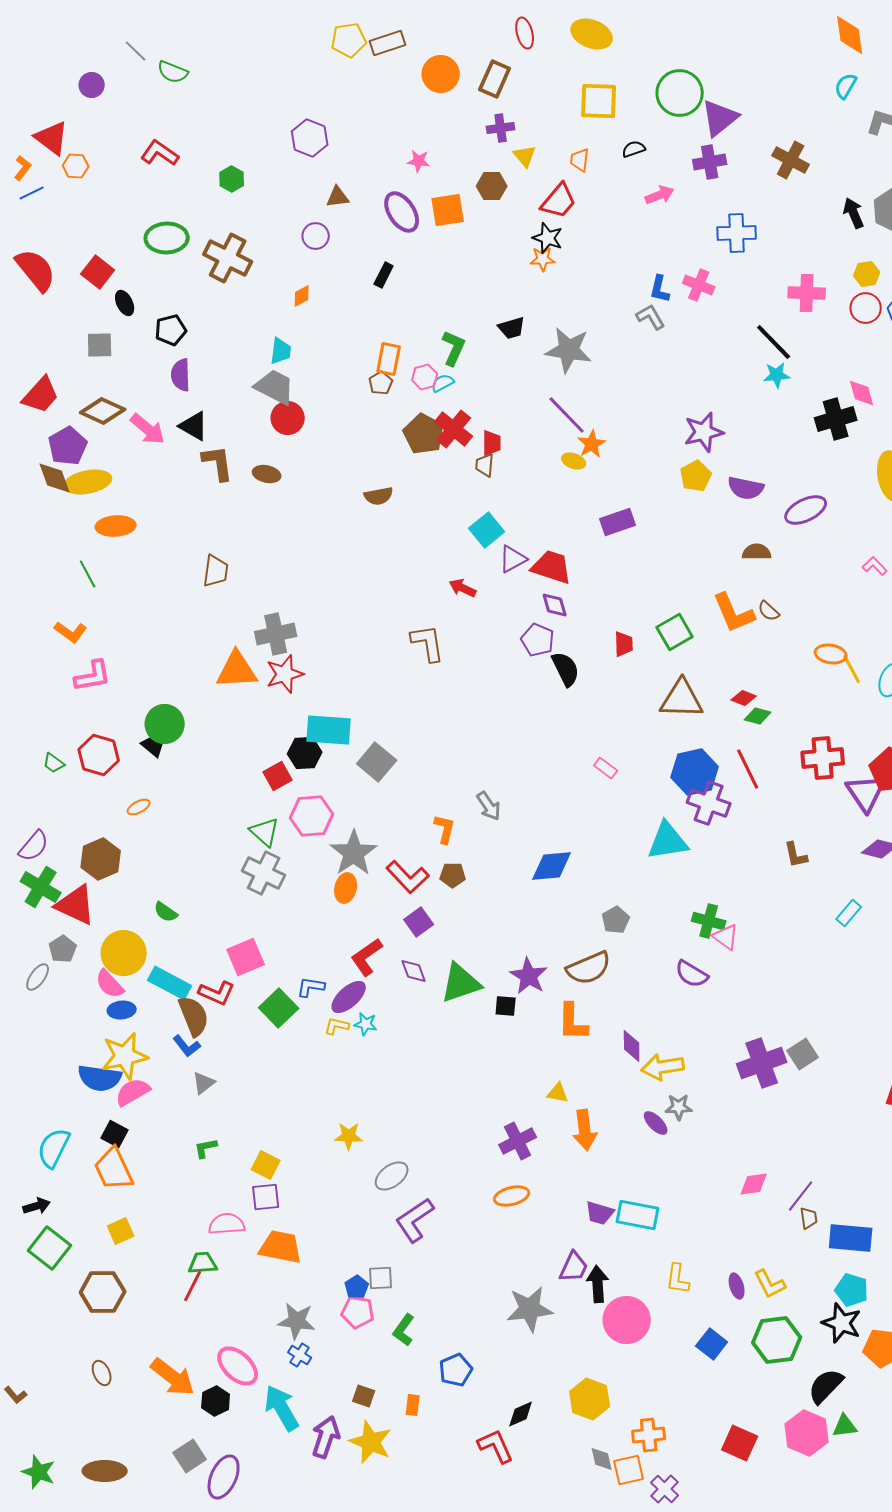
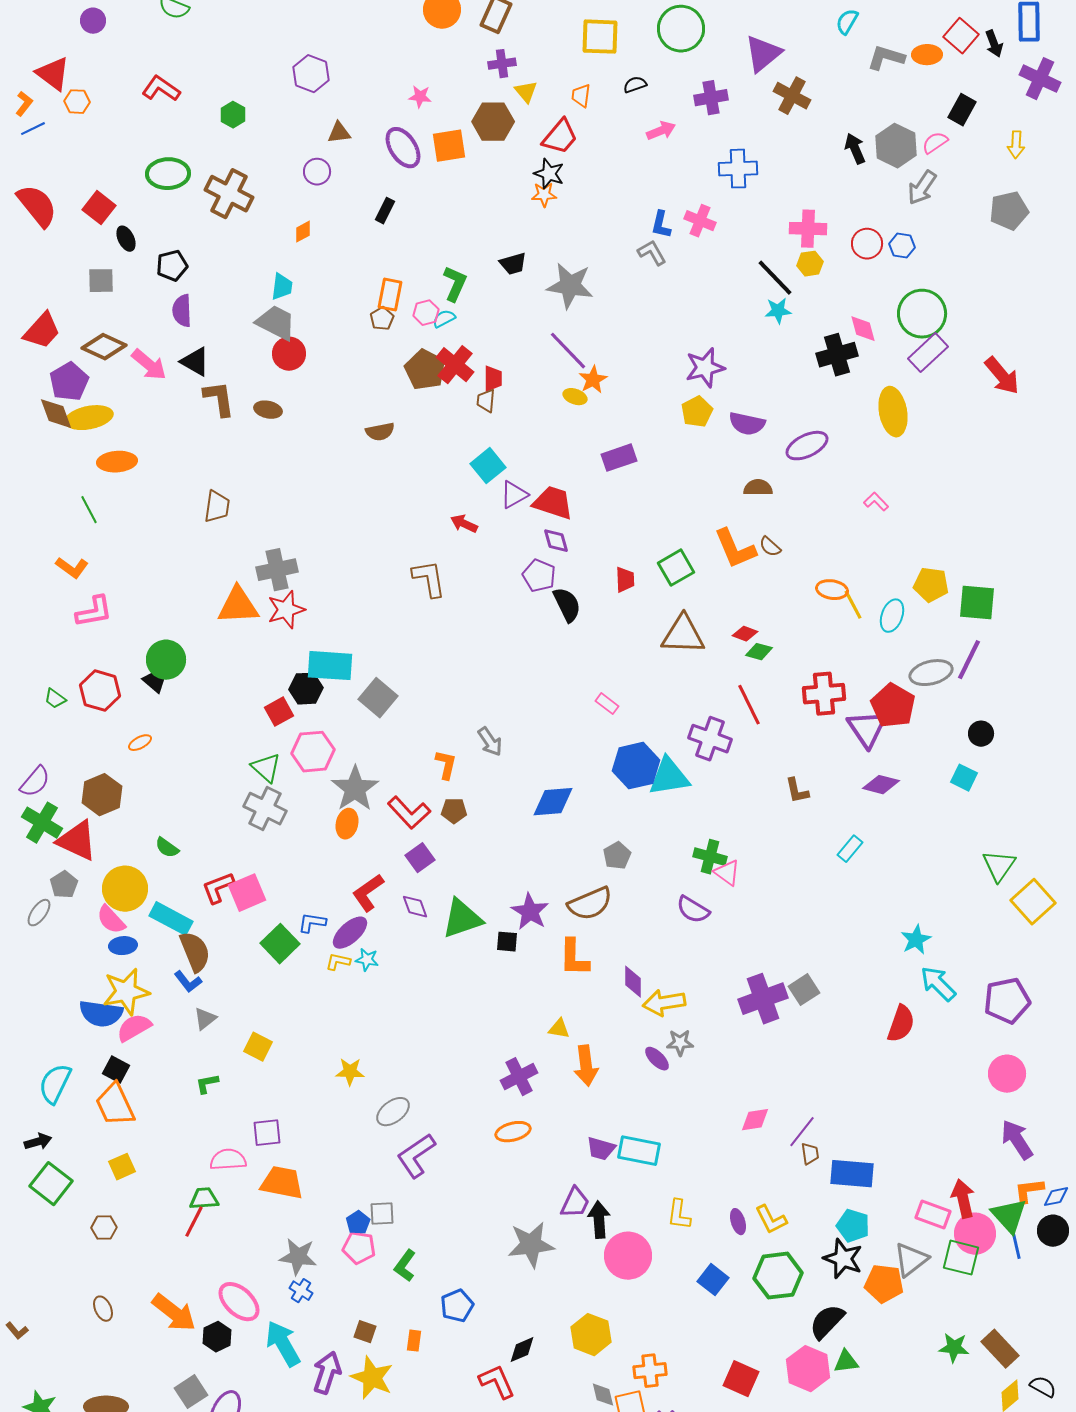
purple triangle: (720, 118) -> (763, 54), moved
brown hexagon: (492, 186) -> (493, 122), size x1.4
yellow hexagon: (867, 274) -> (810, 264), moved
blue hexagon: (695, 772) -> (636, 766), moved
red L-shape: (217, 993) -> (218, 888), moved, turned 135
yellow square: (266, 1165) -> (258, 1047), moved
brown hexagon: (103, 1292) -> (104, 1228), size x0.6

